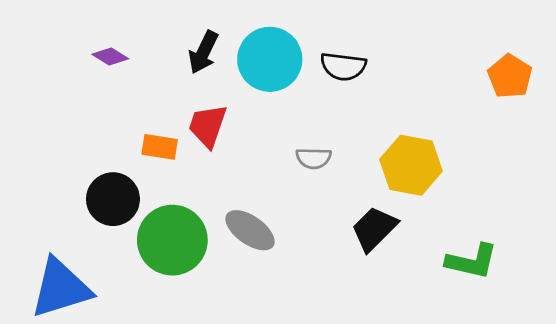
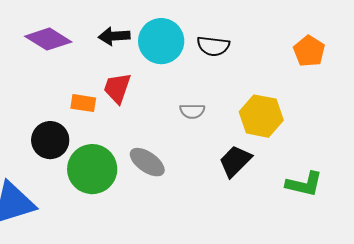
black arrow: (203, 52) -> (114, 36), turned 60
purple diamond: (110, 56) -> (48, 39), size x1.8
orange pentagon: (510, 76) -> (309, 51), moved

